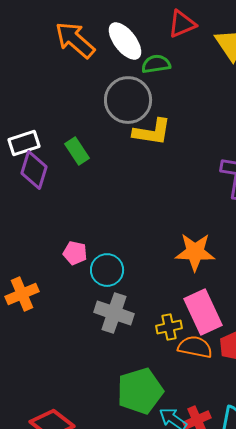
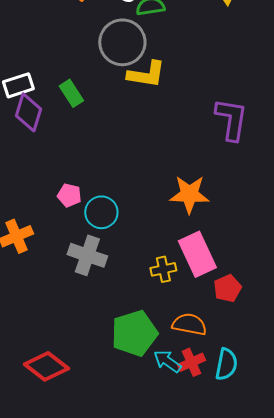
gray cross: (114, 313) -> (87, 255), moved
orange semicircle: (195, 347) -> (189, 324), moved

